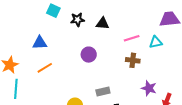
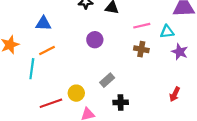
purple star: (149, 88) -> (180, 52), moved
cyan line: (16, 89) -> (32, 69), moved
gray rectangle: (103, 91) -> (107, 80), turned -32

